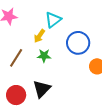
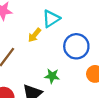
green star: (44, 56) -> (52, 76), moved

